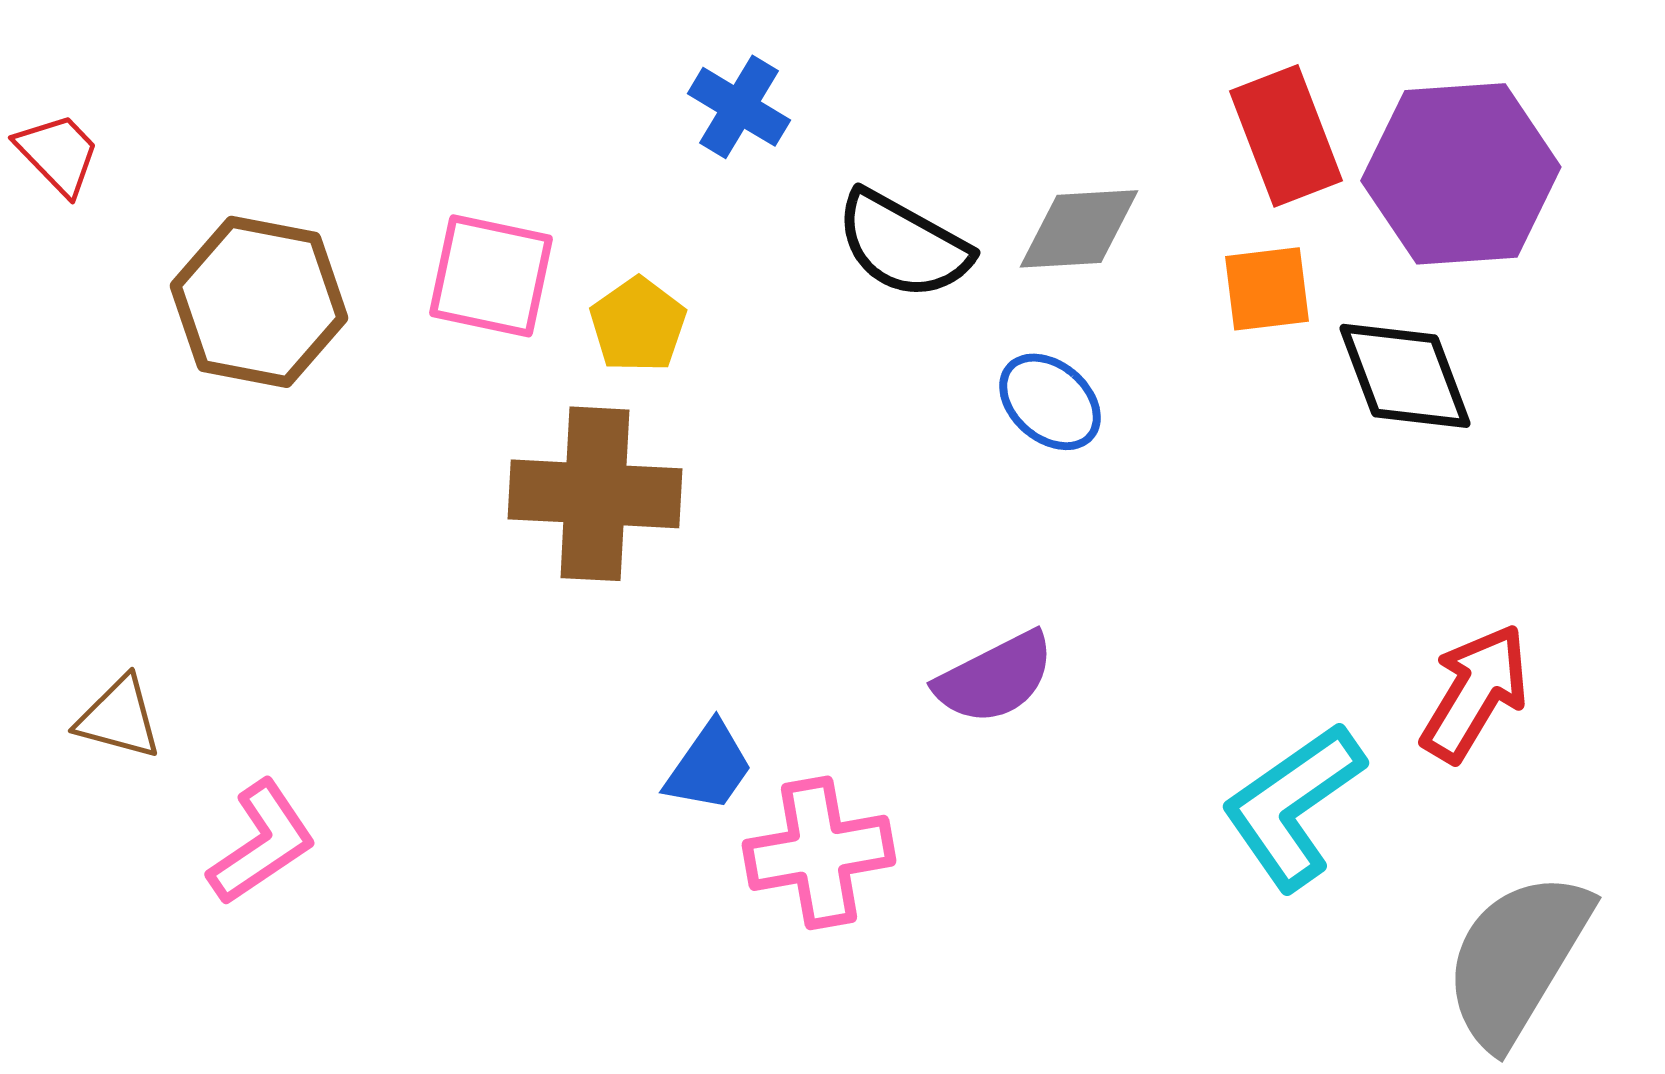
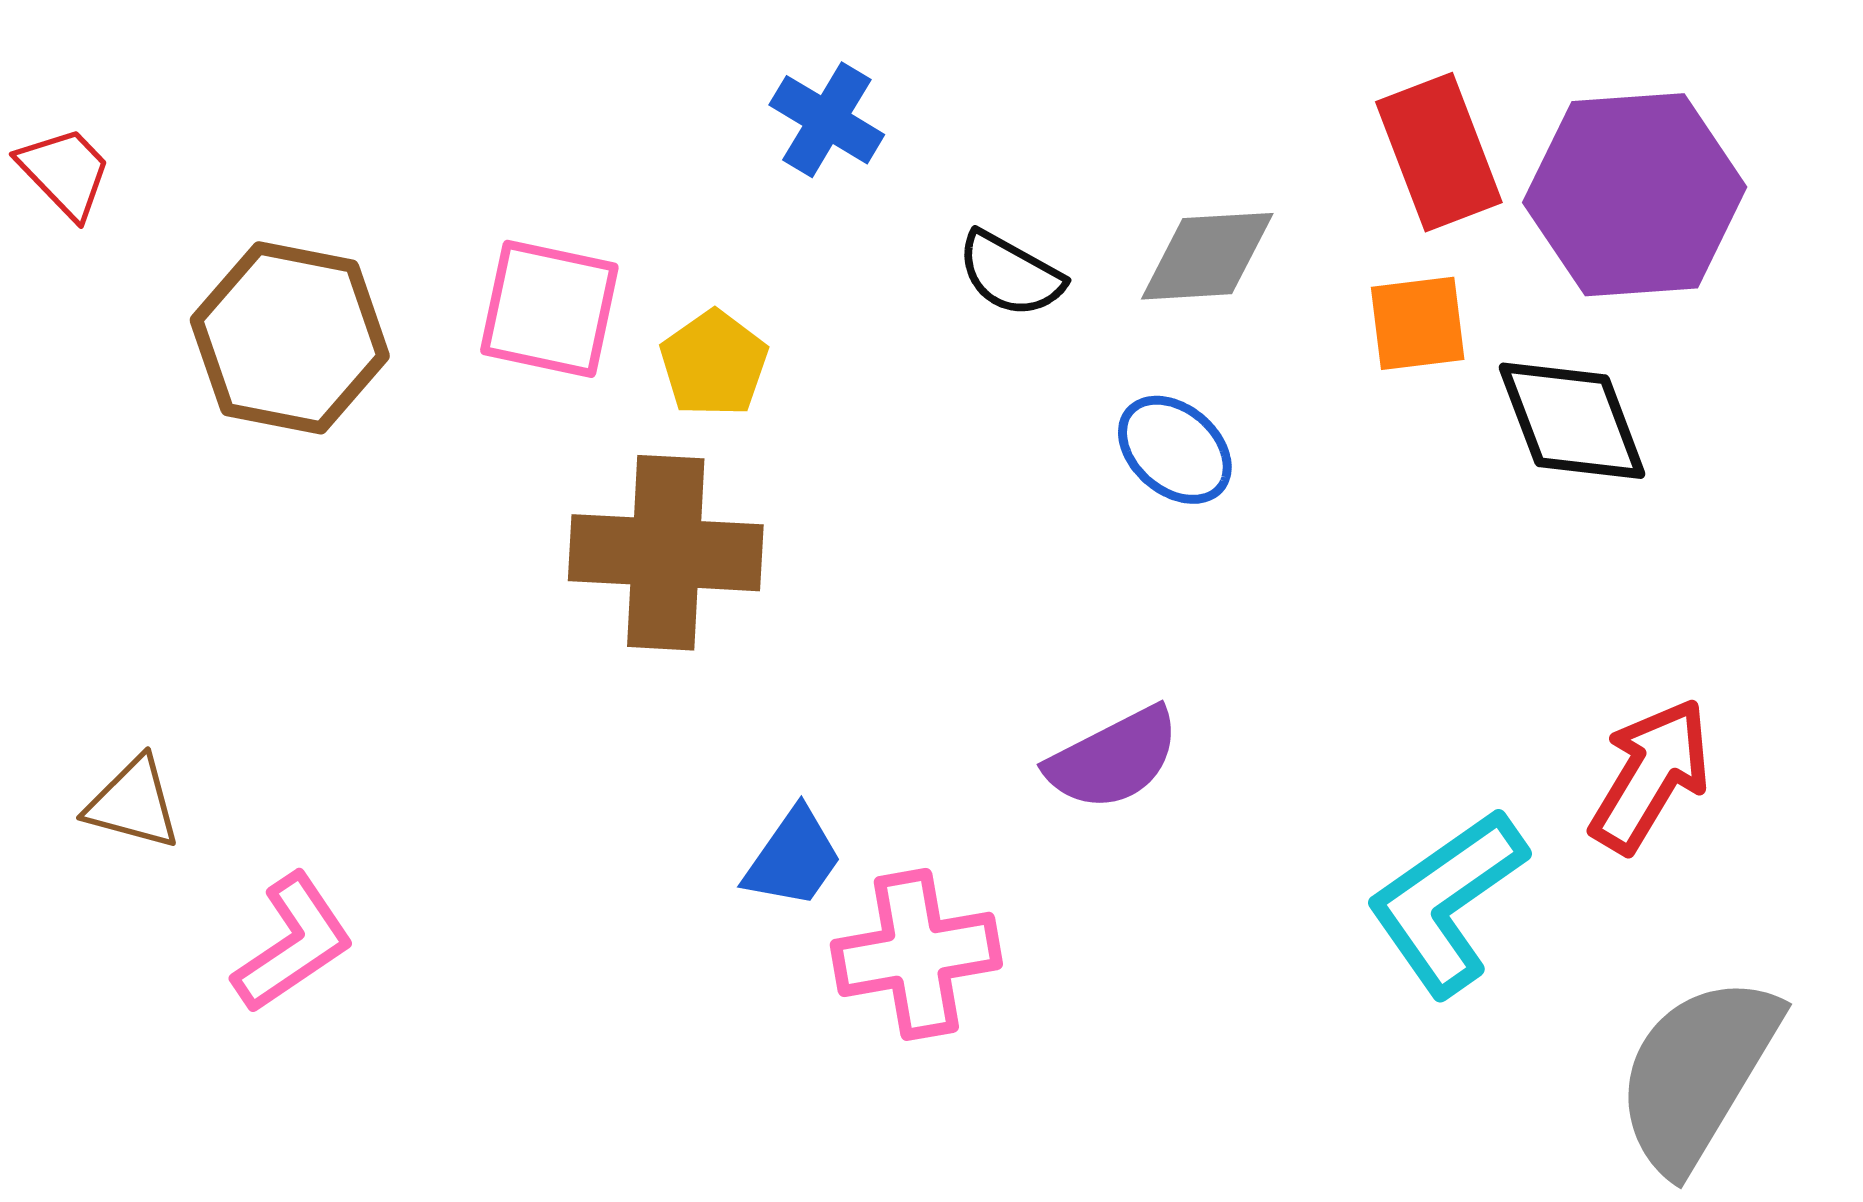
black semicircle: (903, 245) -> (1010, 274), size x0.7

